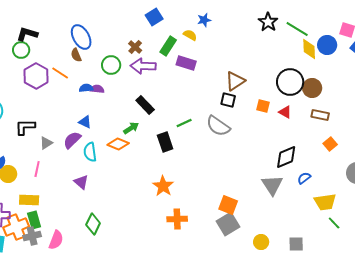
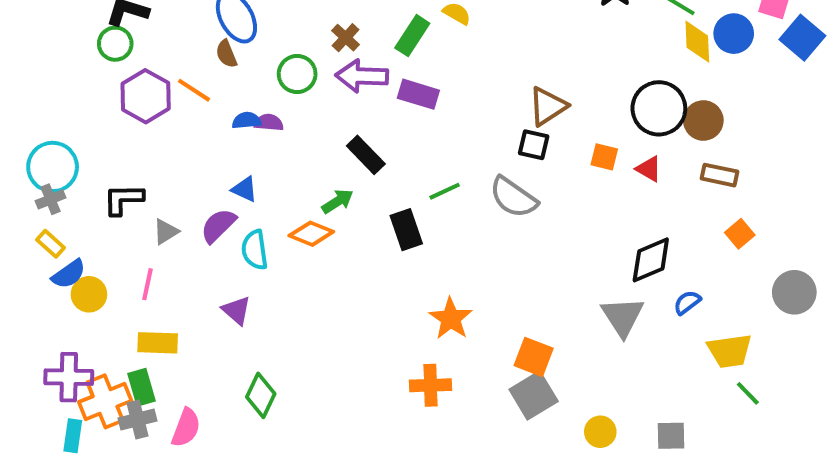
purple rectangle: (186, 63) -> (418, 94), moved
orange star: (163, 186) -> (451, 319), moved
yellow rectangle: (29, 200) -> (158, 343), moved

